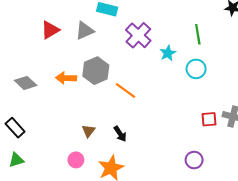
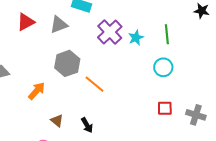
cyan star: (168, 53) -> (136, 38), moved
orange arrow: (66, 78) -> (37, 91), moved, turned 126
red square: (209, 119) -> (165, 108), moved
brown triangle: (89, 131) -> (57, 121), turned -32

